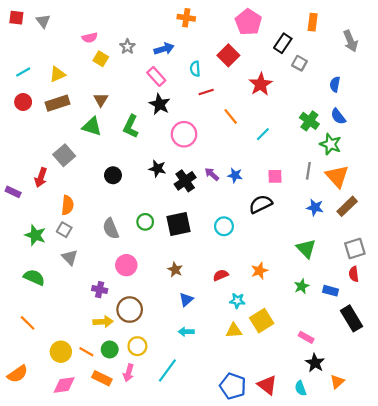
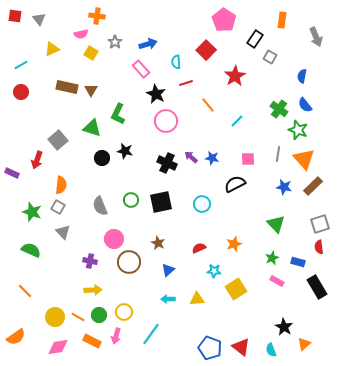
orange cross: (186, 18) -> (97, 16), moved
yellow triangle: (58, 74) -> (52, 49), moved
brown rectangle: (58, 103) -> (67, 87), moved, turned 30
black star: (160, 104) -> (156, 94), moved
green triangle: (92, 126) -> (92, 128), moved
black star: (157, 169) -> (125, 151), moved
black cross: (185, 181) -> (167, 163), turned -30
brown circle: (130, 310) -> (129, 262), moved
yellow triangle: (234, 331) -> (197, 299), moved
pink rectangle: (306, 337) -> (277, 281), moved

